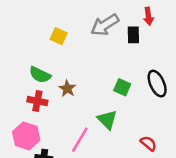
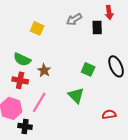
gray arrow: (105, 25) -> (74, 19), size x0.7
pink line: (80, 140) -> (39, 102), moved
red semicircle: (148, 143) -> (109, 114), turned -48

